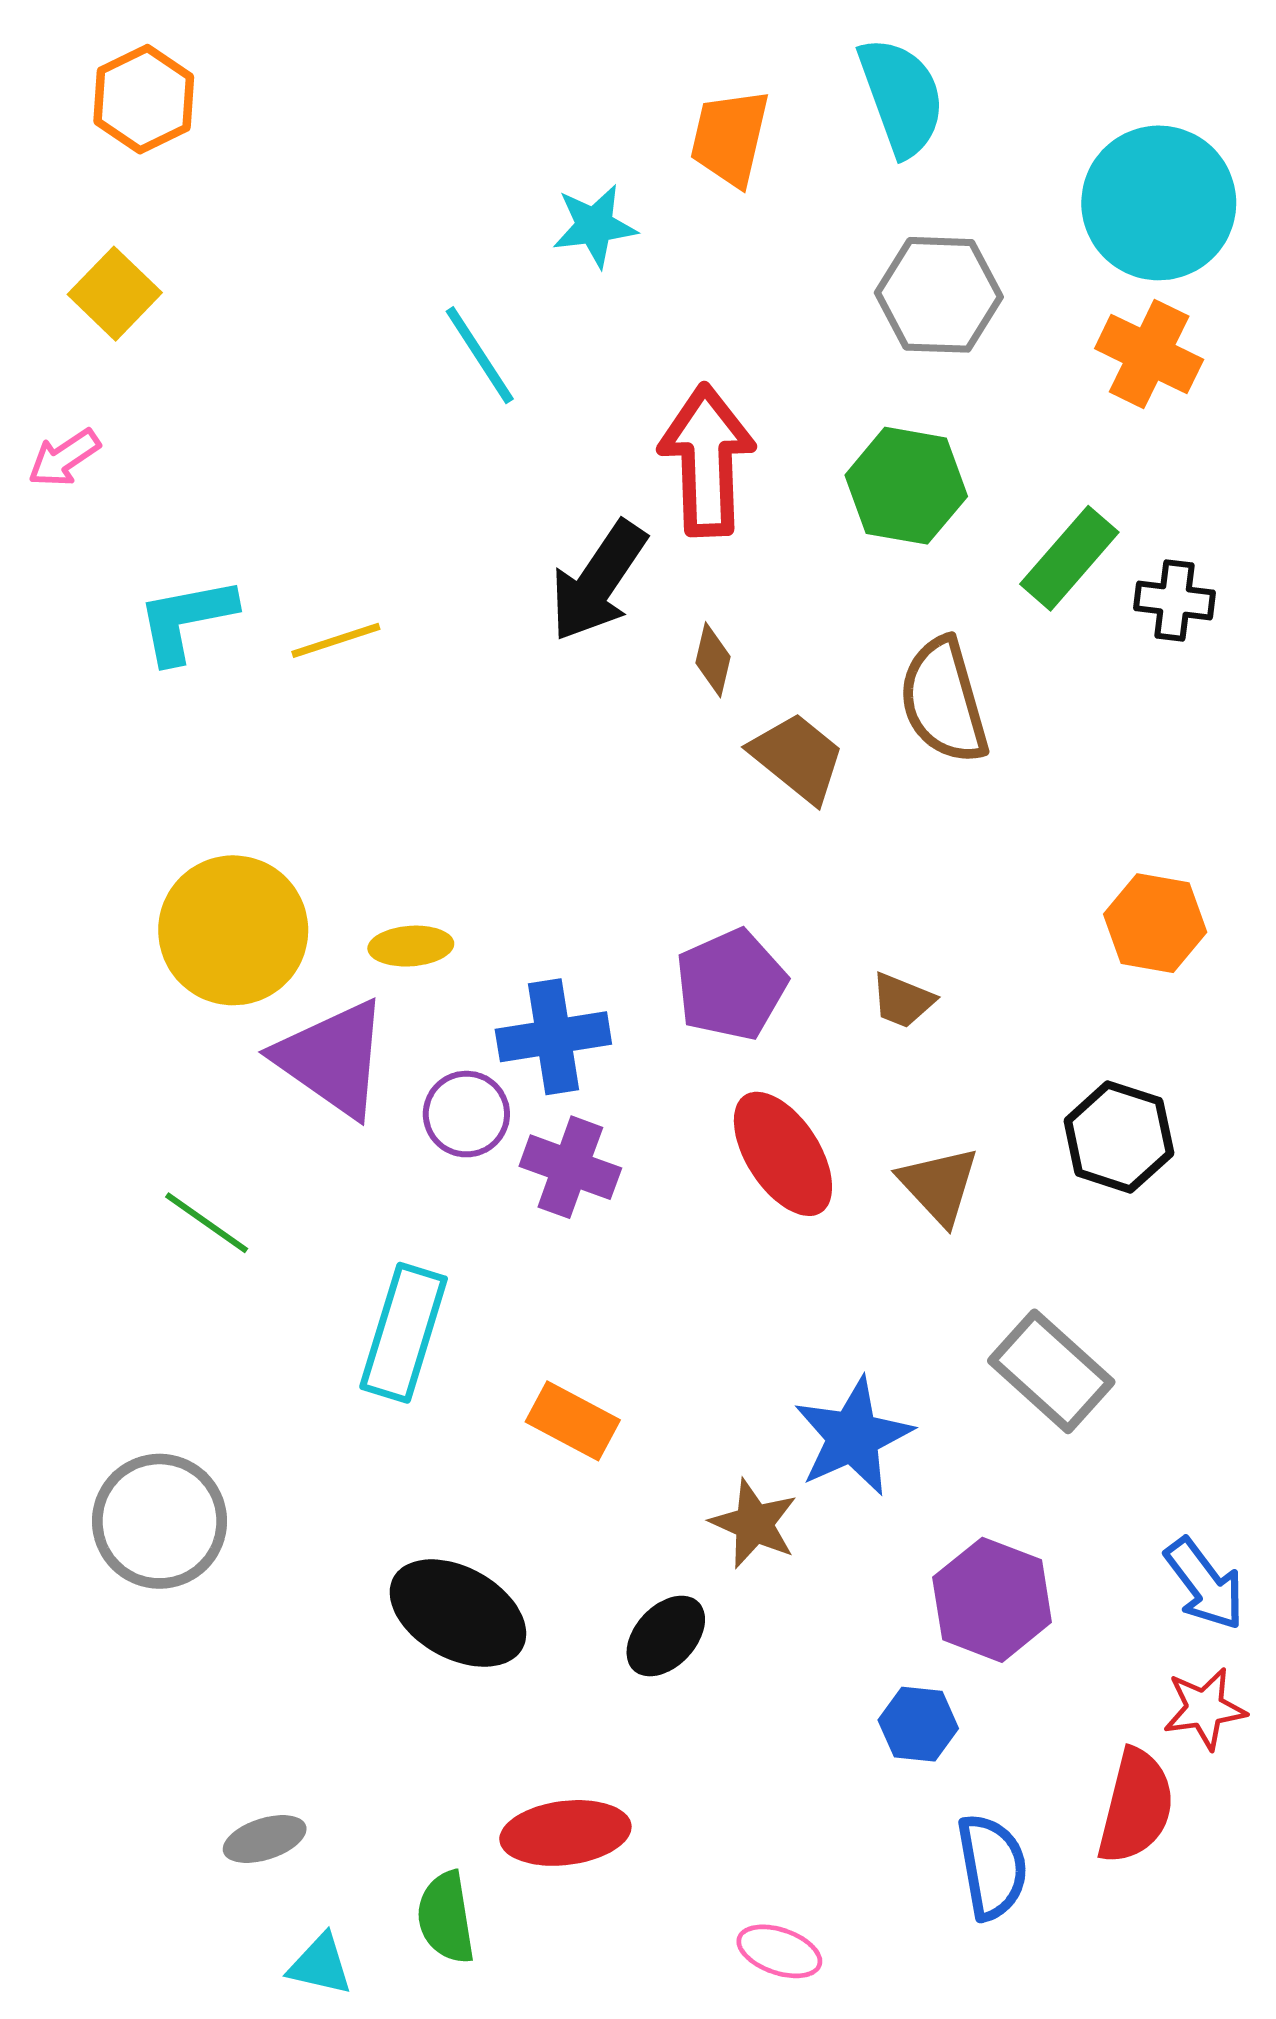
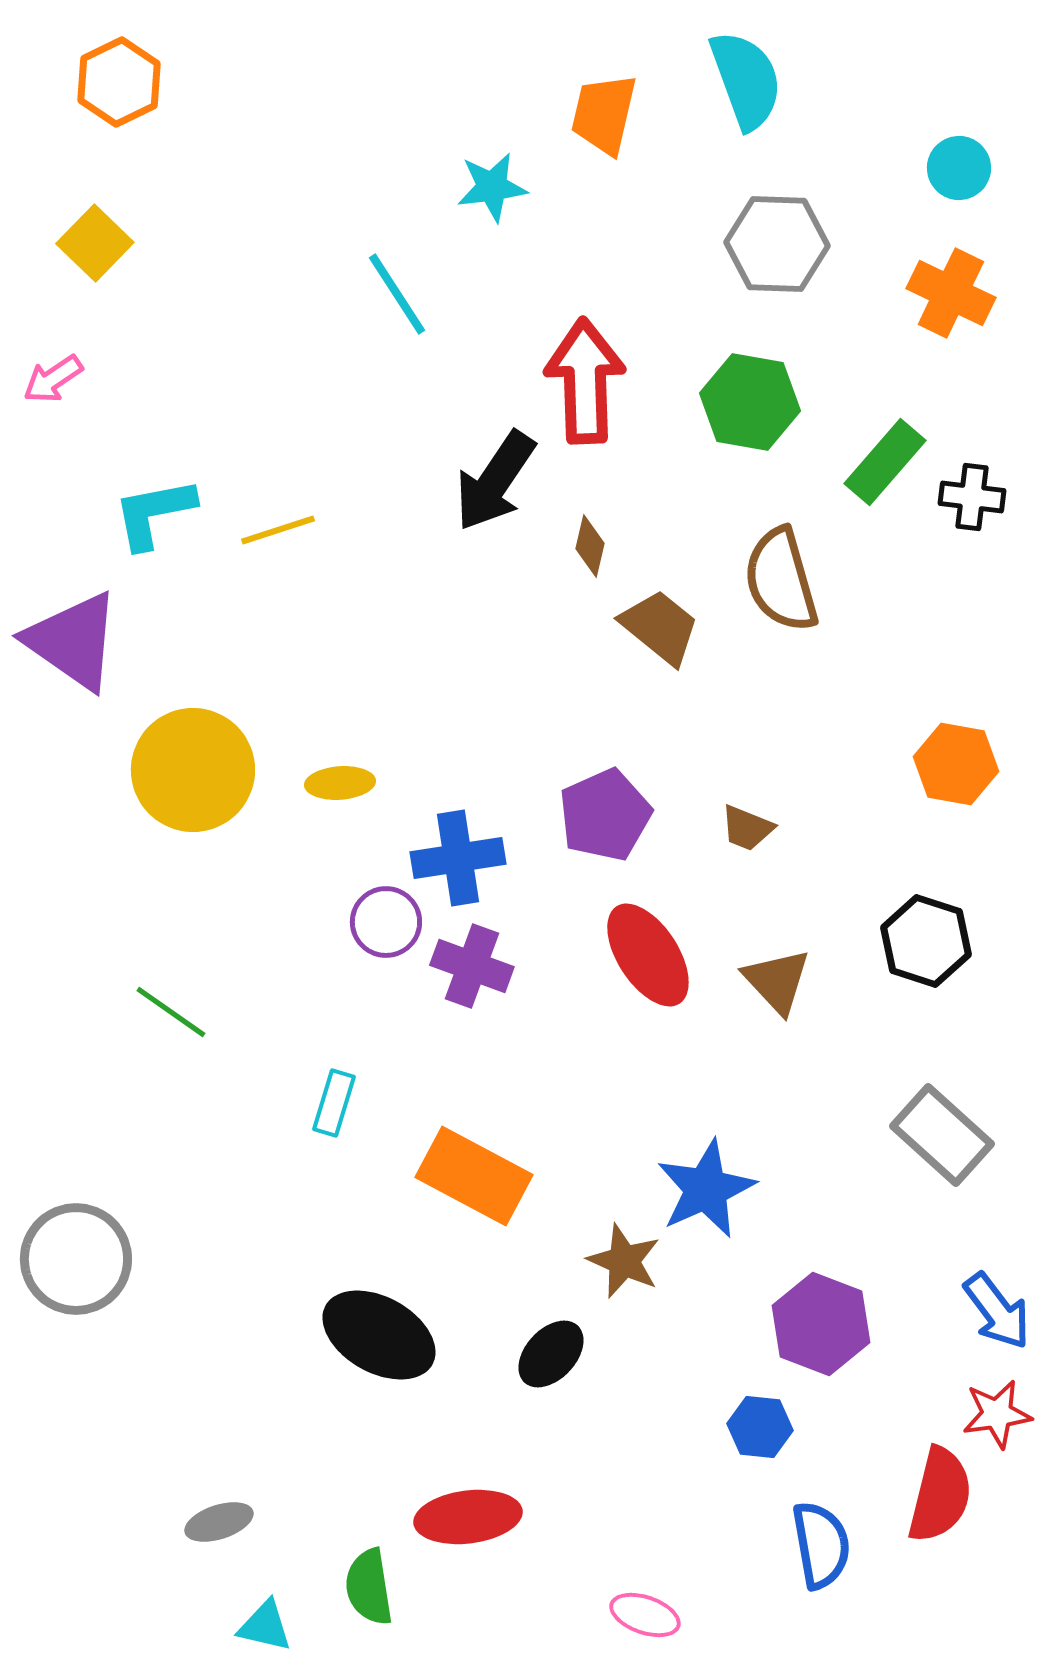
cyan circle: (1159, 203) -> (959, 168), size x0.5
purple triangle: (332, 1058) -> (73, 641), moved
cyan rectangle: (404, 1333) -> (334, 1103), size x0.6
gray rectangle: (1051, 1371) -> (942, 1135), moved
orange rectangle: (573, 1421) -> (474, 1176), size x1.5
gray circle: (160, 1521) -> (76, 1259), moved

